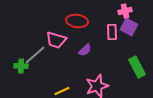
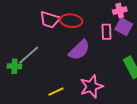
pink trapezoid: (56, 40) -> (50, 20), moved
purple semicircle: (85, 50) -> (79, 50), size x1.6

